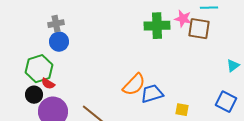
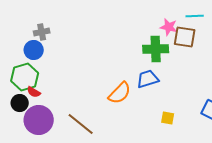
green cross: (157, 26) -> (156, 49), moved
blue circle: (59, 42) -> (34, 50), moved
blue trapezoid: (152, 94) -> (148, 79), moved

